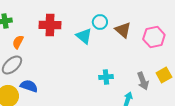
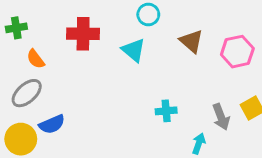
cyan circle: (100, 22) -> (148, 14), moved
orange semicircle: (18, 42) -> (36, 59), turned -64
blue semicircle: (29, 86) -> (52, 124), turned 138

